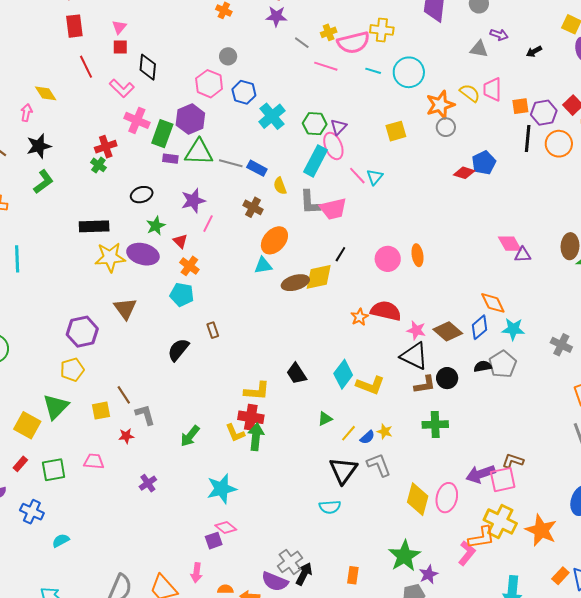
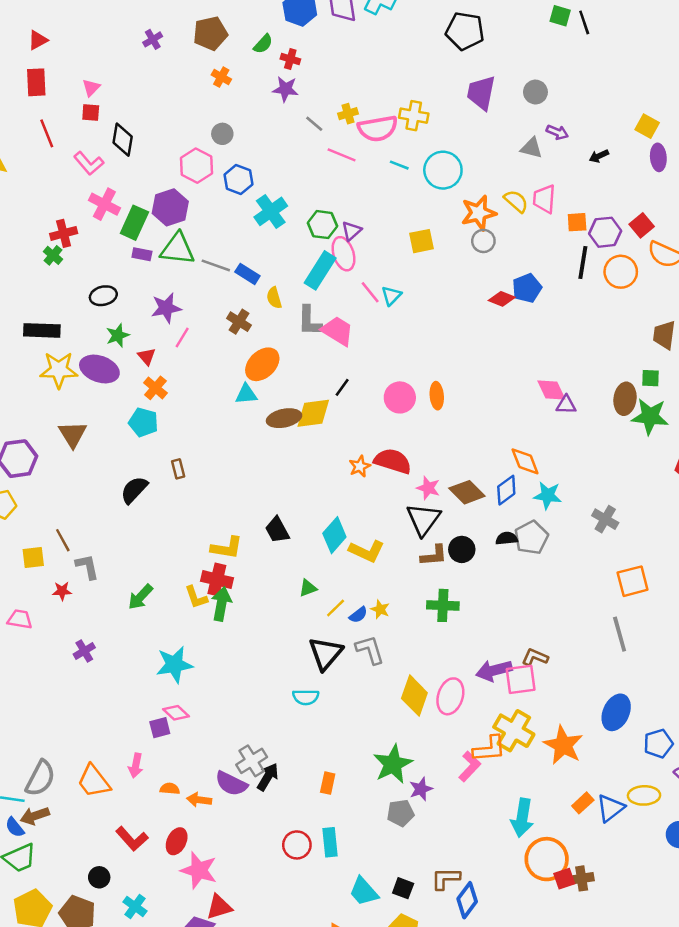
pink trapezoid: (333, 209) -> (337, 331), turned -140
black triangle: (414, 356) -> (423, 519), turned 36

